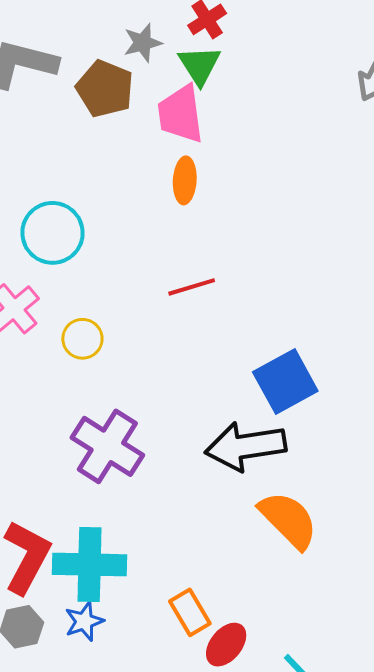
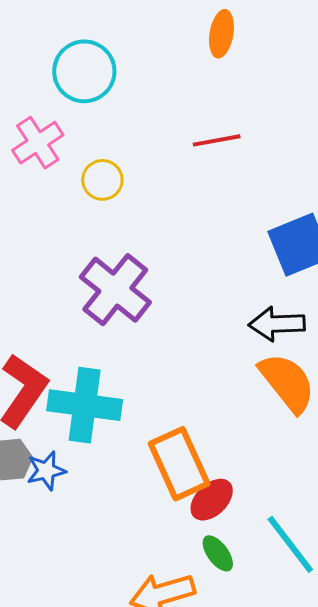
black arrow: (246, 446) -> (277, 324), moved, size x0.7
orange rectangle: (190, 612) -> (179, 464), size x1.5
blue star: (84, 621) -> (46, 471), moved

